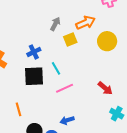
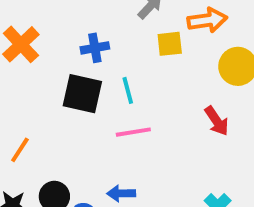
red arrow: (105, 88) -> (217, 121), moved
orange line: (18, 109) -> (20, 150), moved, turned 32

